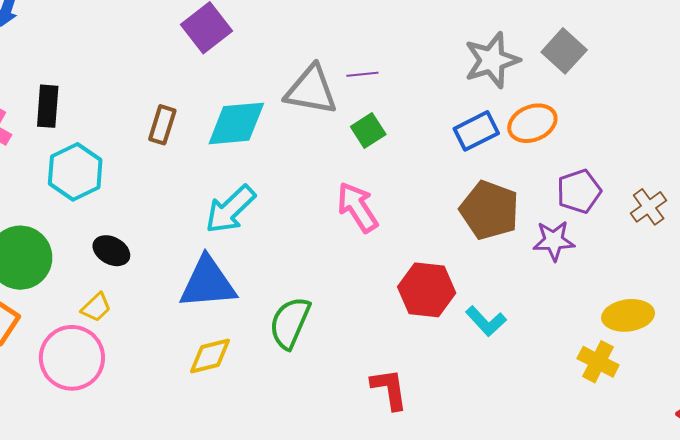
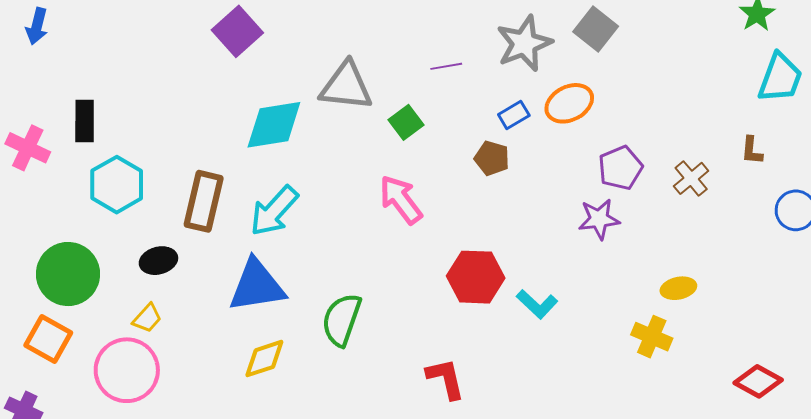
purple line: (362, 74) -> (446, 66), moved
brown rectangle: (162, 125) -> (204, 201), moved, size x1.5
blue rectangle: (476, 131) -> (514, 115), size x0.7
brown pentagon: (489, 210) -> (492, 158), moved, size x0.6
black ellipse: (111, 251) -> (158, 261), turned -39
yellow ellipse: (628, 315) -> (678, 288), size x0.7

